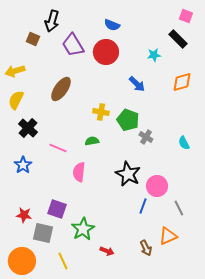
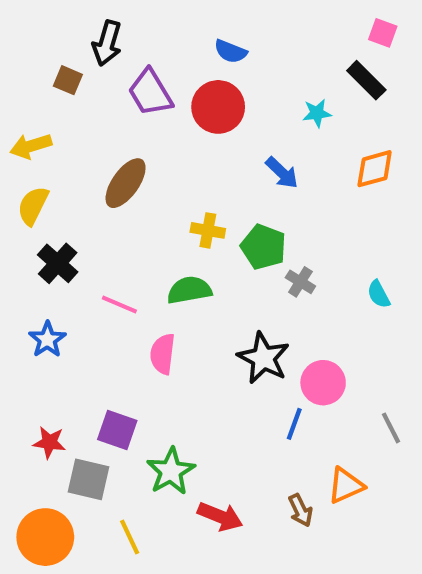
green semicircle: (92, 141) -> (189, 290), size x1.5
gray line: (179, 208) -> (391, 428), moved
red arrow: (107, 251) -> (220, 516), size x1.5

